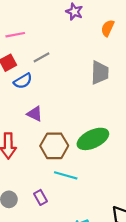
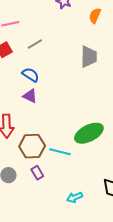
blue semicircle: (23, 81) -> (31, 75), moved, turned -114
green ellipse: (93, 139) -> (89, 133), moved
brown hexagon: (54, 146) -> (32, 146), moved

